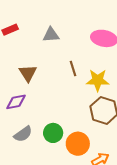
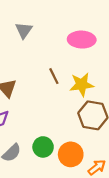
gray triangle: (51, 35) -> (24, 30), moved, turned -42

